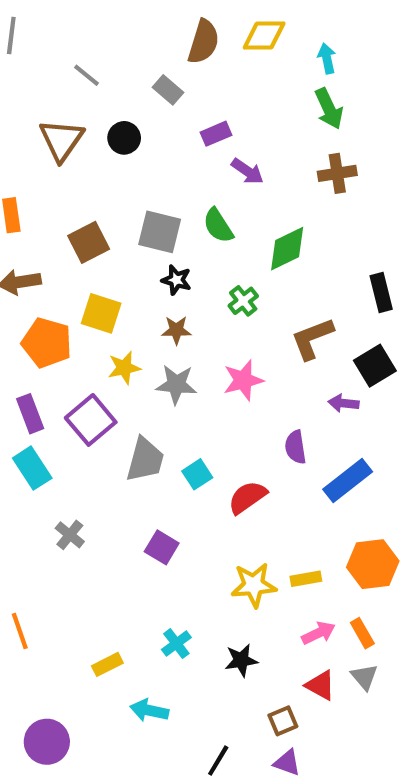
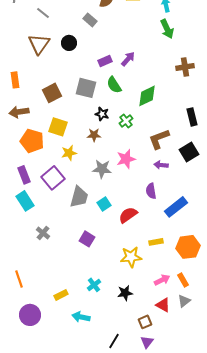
gray line: (87, 75) -> (43, 13), moved
purple rectangle: (216, 134) -> (105, 61), moved
purple arrow: (247, 171) -> (128, 59), turned -84
brown cross: (337, 173) -> (185, 67), moved
black star: (176, 280) -> (102, 114), moved
gray star: (176, 384) -> (102, 169), moved
purple arrow: (344, 403) -> (161, 165), moved
yellow rectangle: (306, 579) -> (156, 242), moved
gray triangle: (364, 677) -> (184, 301), turned 32
purple circle: (47, 742) -> (30, 315), moved
purple triangle: (287, 763) -> (147, 342), turned 48

